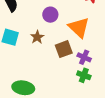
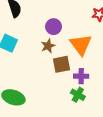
brown star: (37, 37) -> (48, 46), moved
purple cross: (84, 57) -> (81, 76), turned -32

